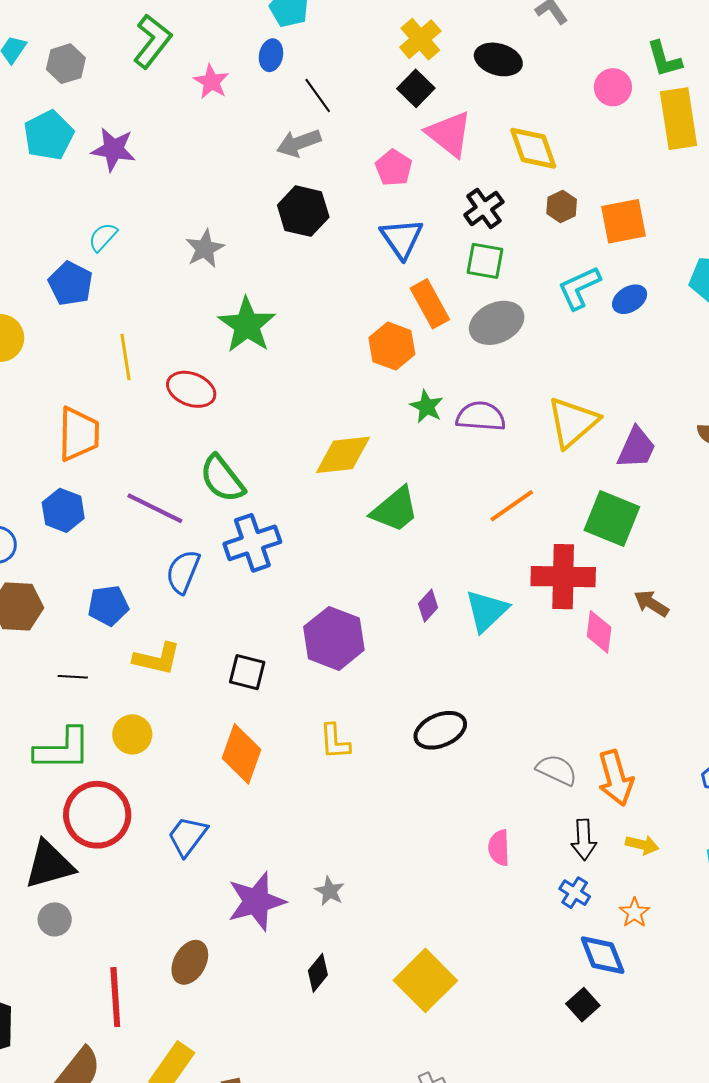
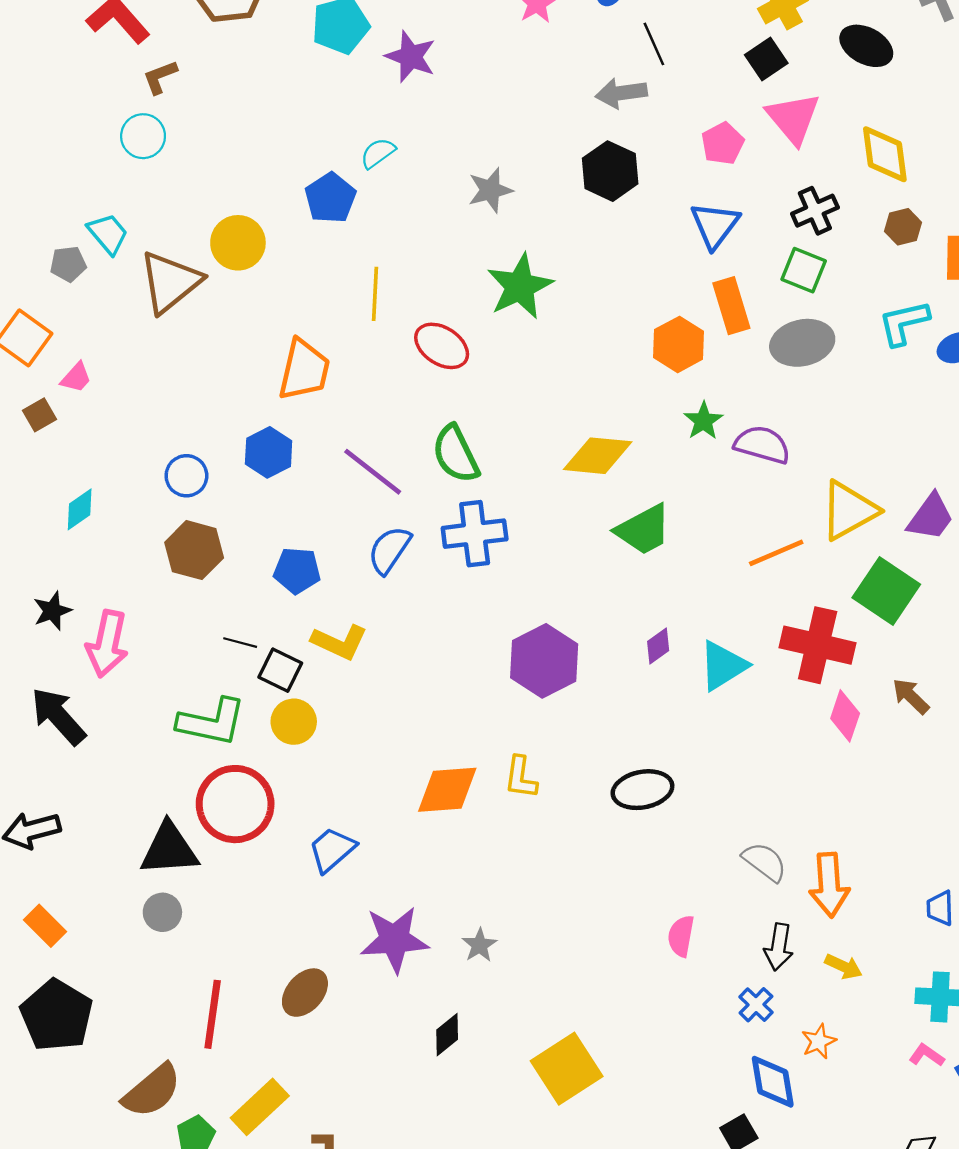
yellow triangle: (573, 422) -> (849, 510), moved
black square: (247, 672) -> (280, 670), moved
orange diamond: (242, 754) -> (447, 790), moved, turned 54

